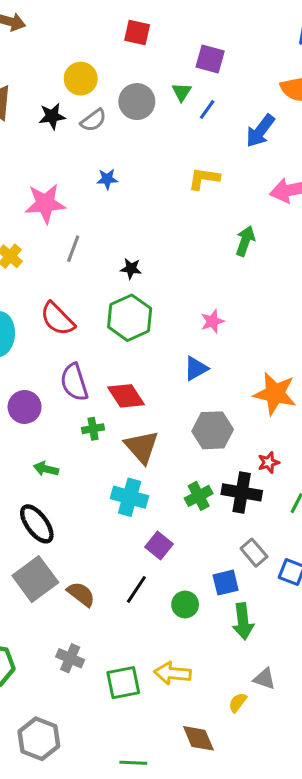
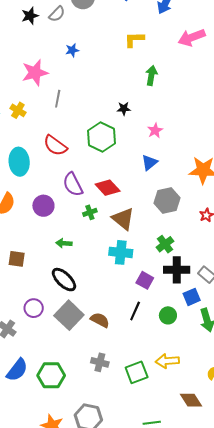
green arrow: (245, 241) -> (151, 75), moved
black star: (131, 269) -> (124, 109), moved
black cross: (242, 492) -> (177, 270), moved

